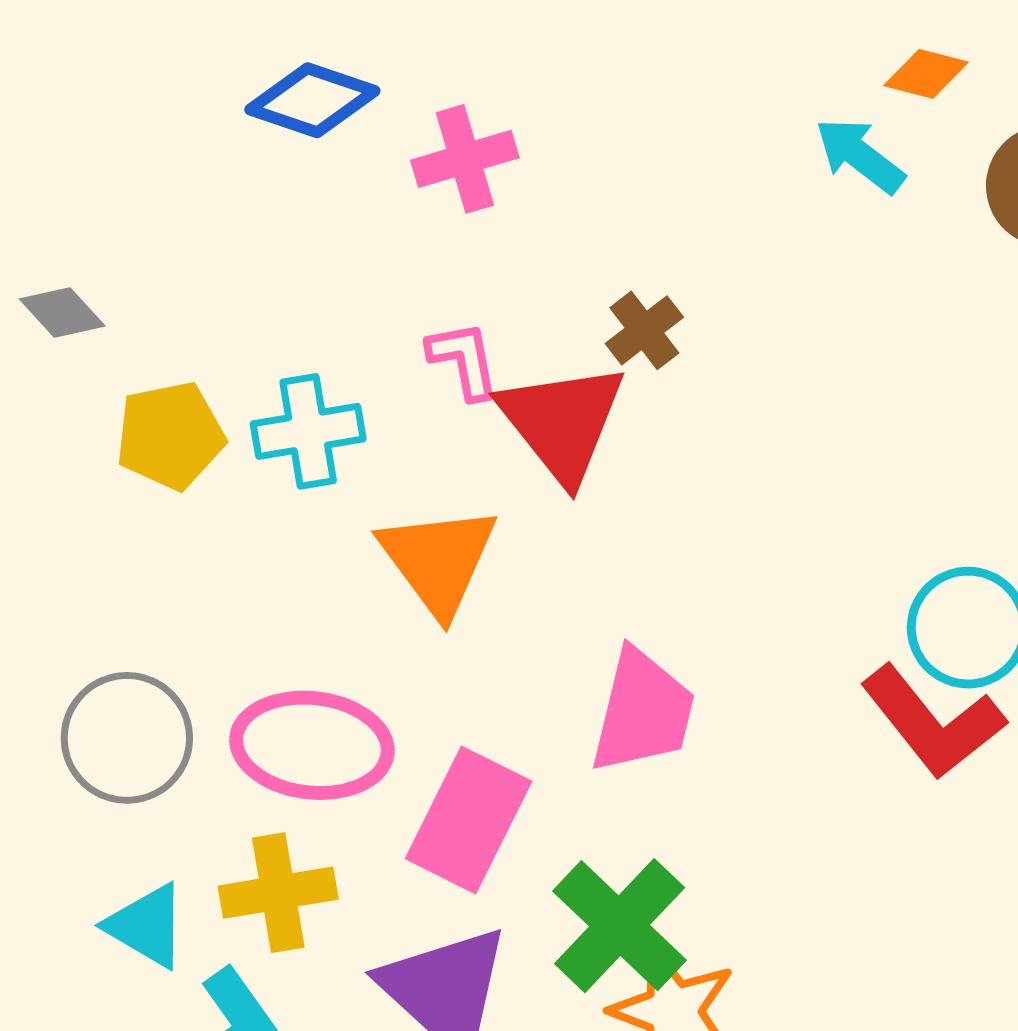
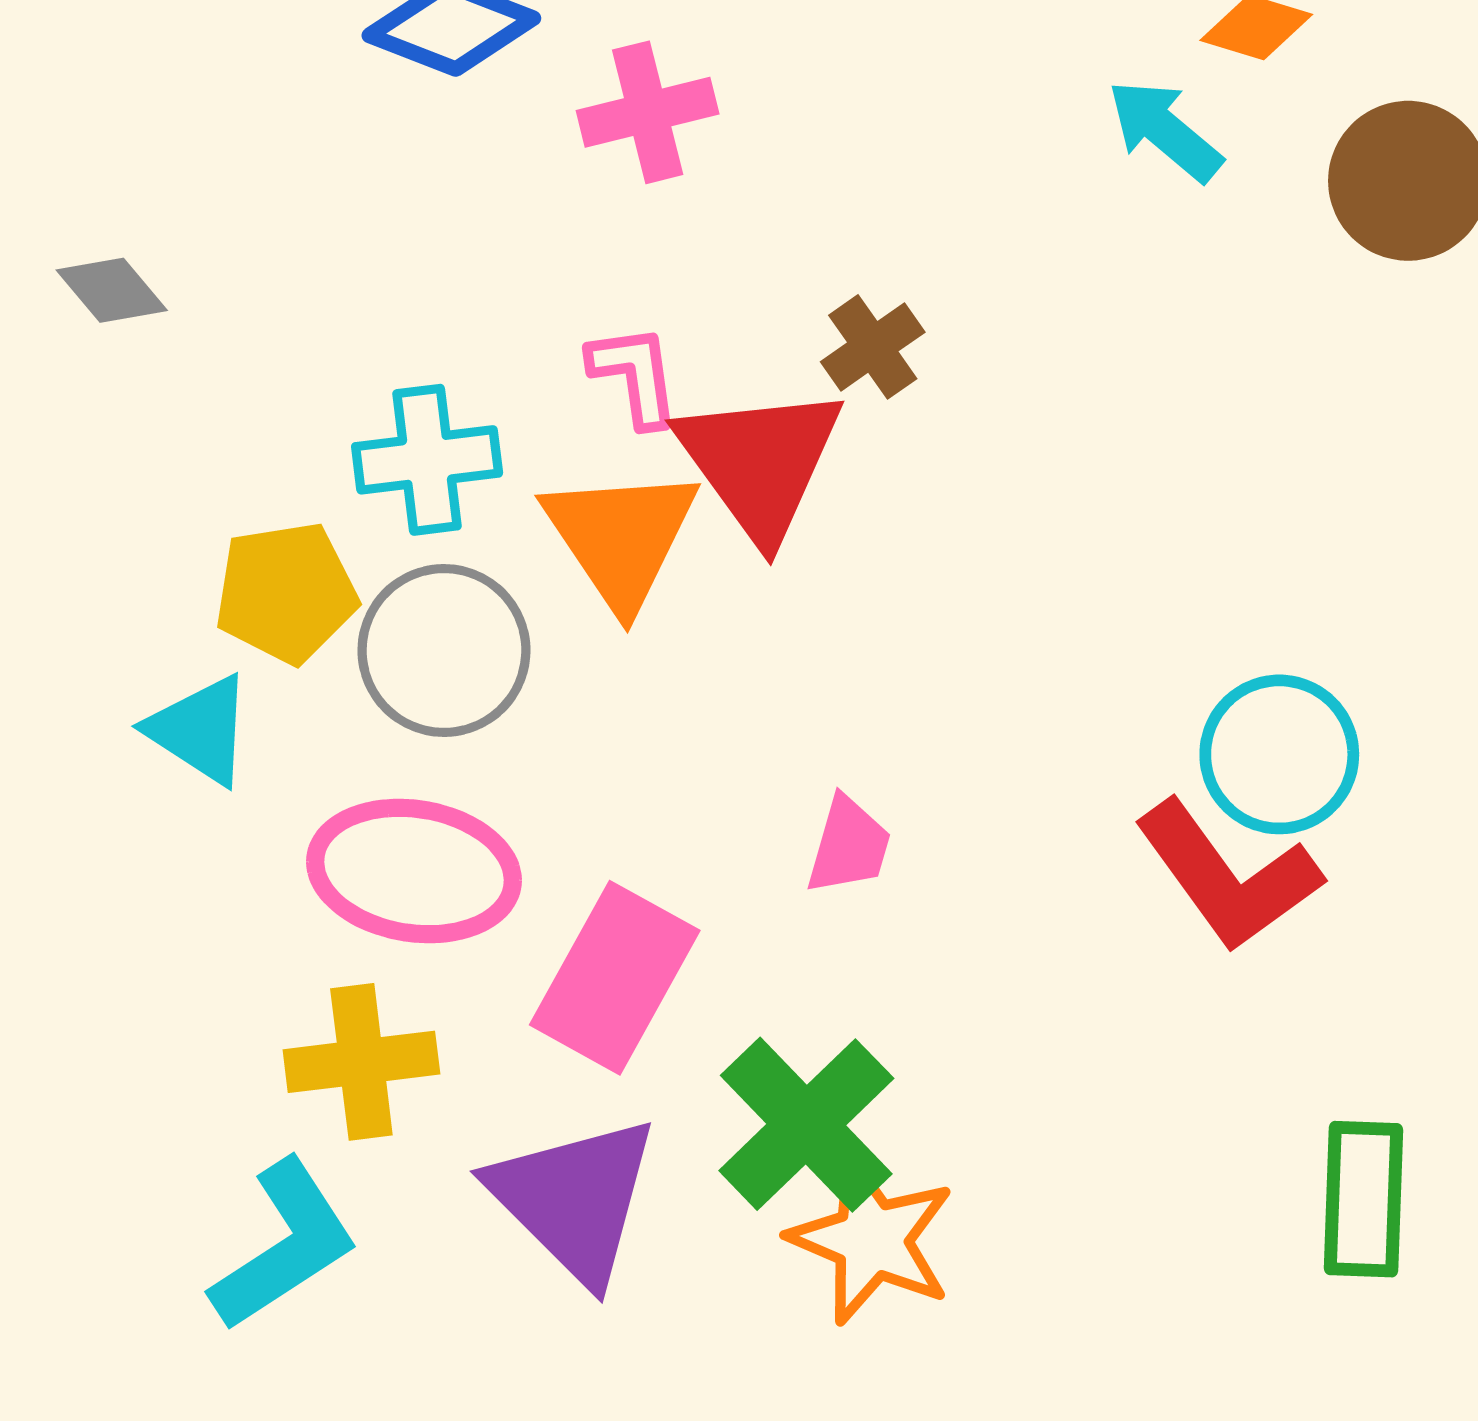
yellow pentagon: (170, 436) -> (286, 593), moved
orange triangle: (438, 560) -> (621, 537), moved
pink trapezoid: (643, 711) -> (849, 846), size x0.6
gray circle: (127, 738) -> (444, 651), moved
cyan triangle: (147, 926) -> (200, 730), moved

